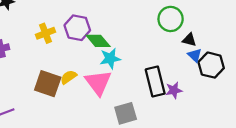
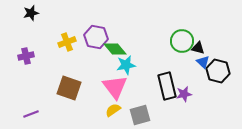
green circle: (171, 19) -> (182, 41), moved
yellow semicircle: (69, 77) -> (113, 110), moved

